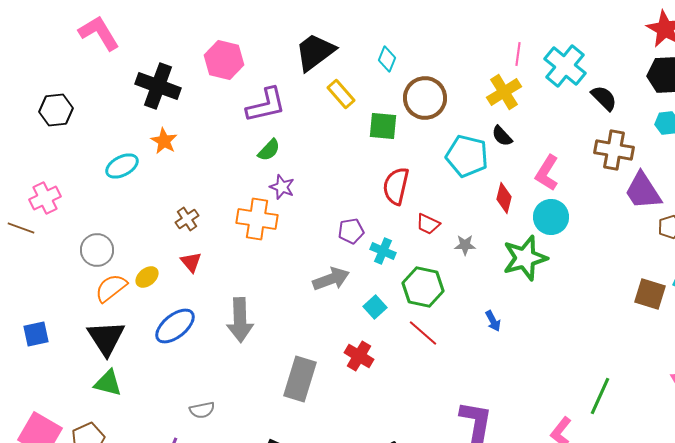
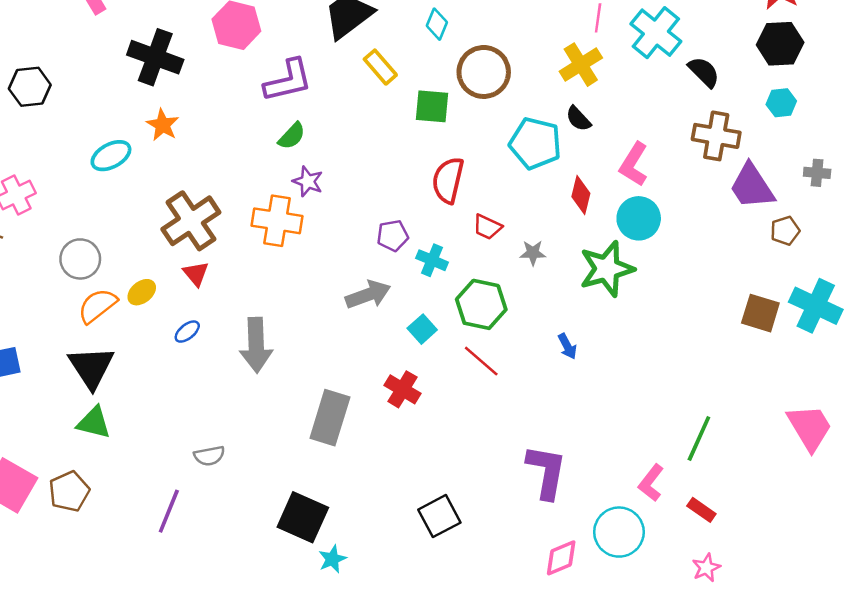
brown cross: (187, 219) -> (191, 221), size x2.0
blue ellipse: (175, 326) -> (187, 332), moved, size x0.5

